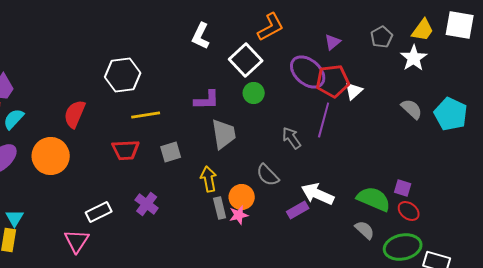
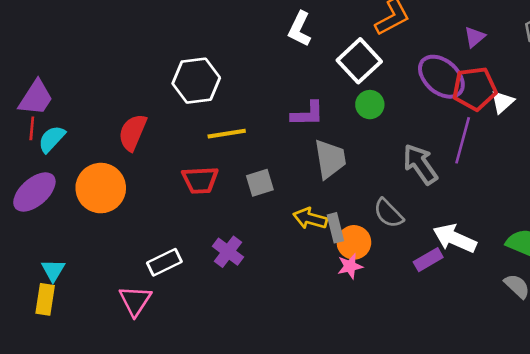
gray arrow: (292, 138) -> (420, 164), size x1.4
yellow arrow: (209, 179) -> (310, 219), turned -65
gray rectangle: (220, 208) -> (335, 228), moved

